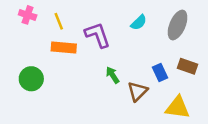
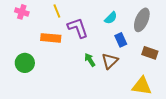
yellow line: (59, 21) -> (57, 11), moved
blue rectangle: (160, 73) -> (121, 40), moved
brown triangle: (138, 91) -> (110, 61), moved

